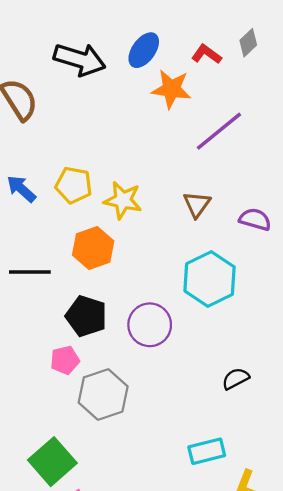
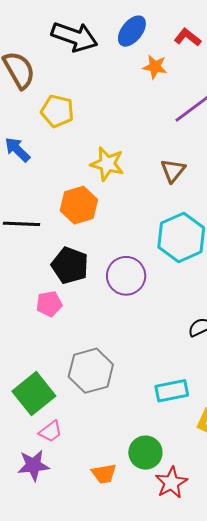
orange star: (171, 89) -> (155, 67), size x0.7
yellow pentagon: (74, 185) -> (57, 111), moved
gray hexagon: (103, 394) -> (91, 371), moved

